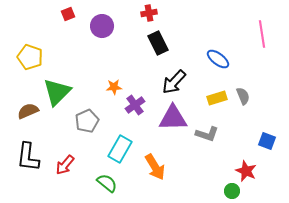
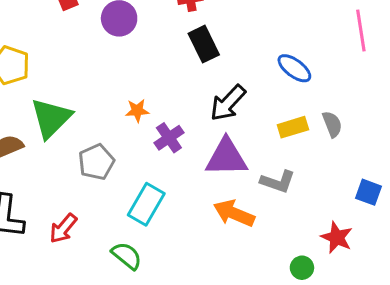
orange arrow: (155, 167) -> (234, 213), moved, turned 144
green circle: (232, 191) -> (302, 268), moved

